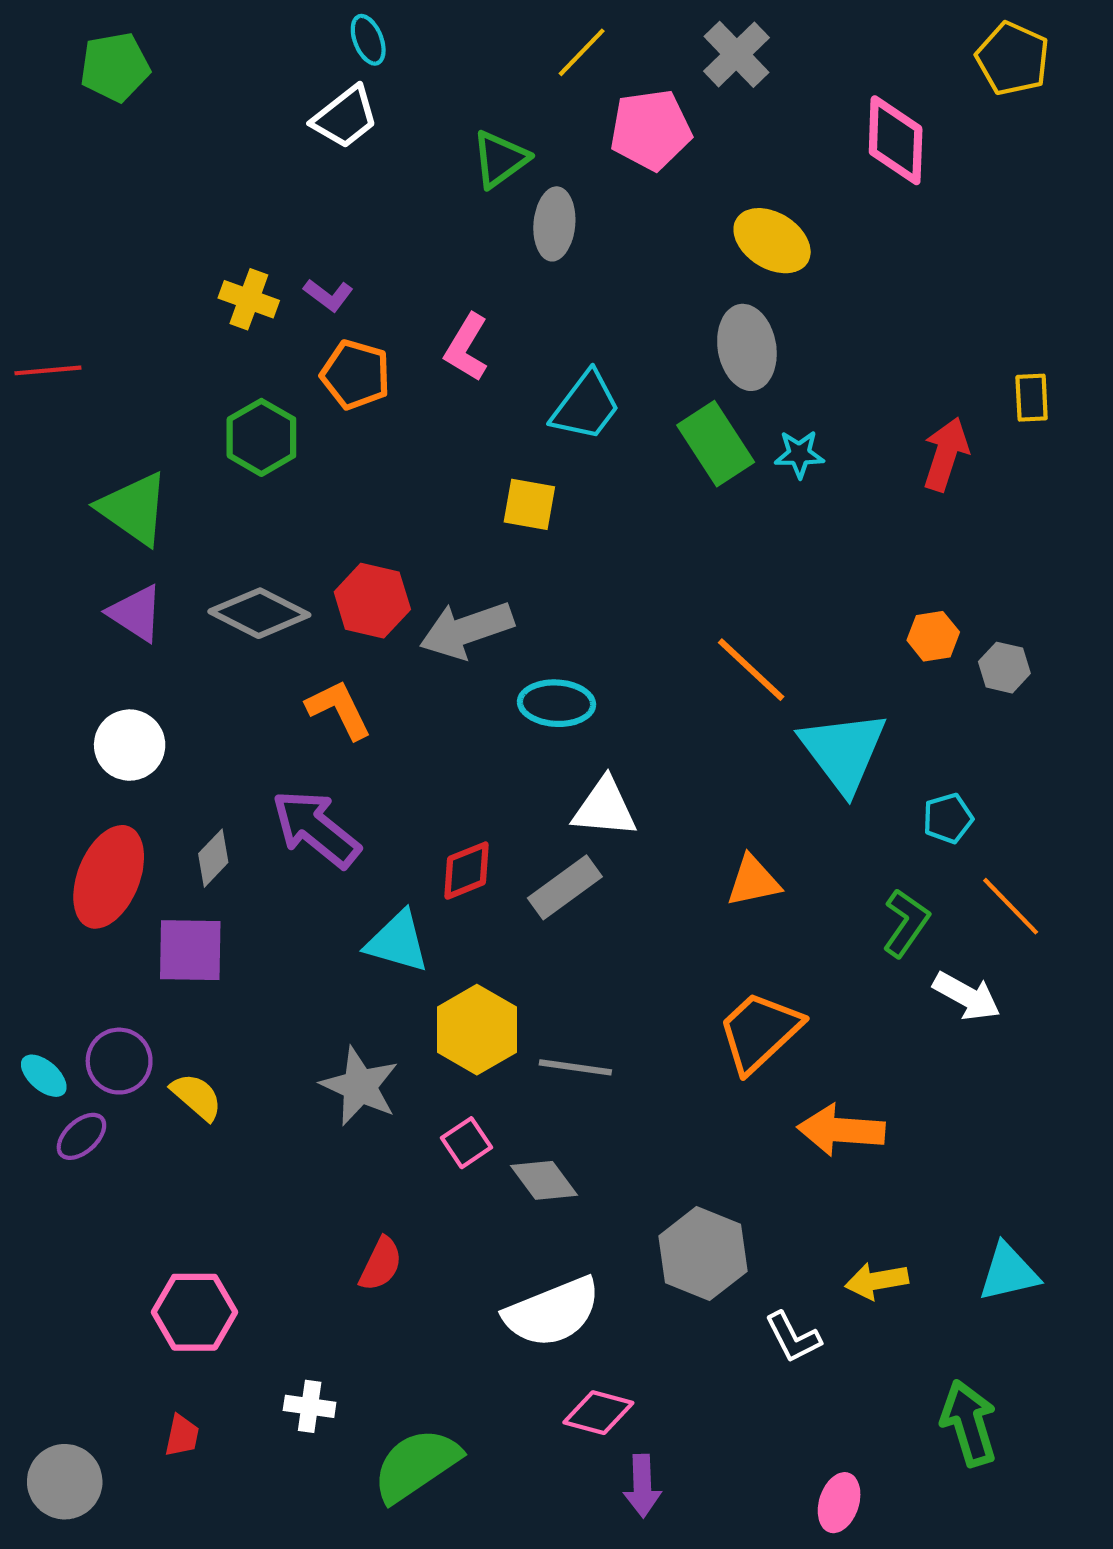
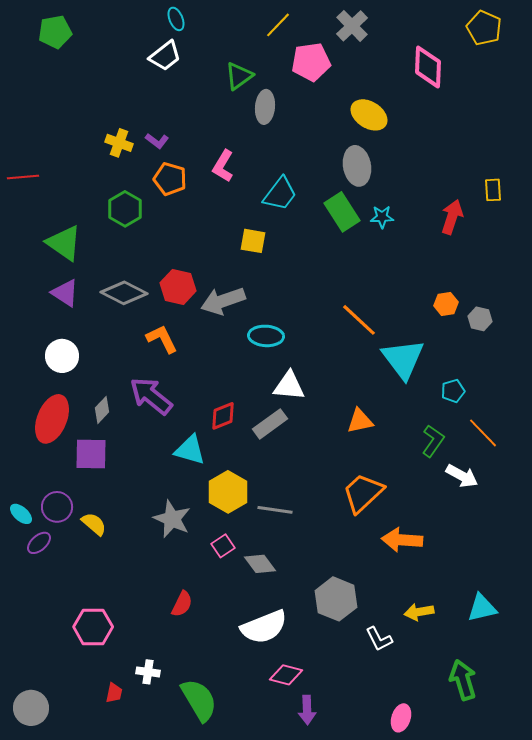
red trapezoid: (182, 1436) -> (114, 693), moved
green semicircle: (416, 1465) -> (199, 700), turned 93

